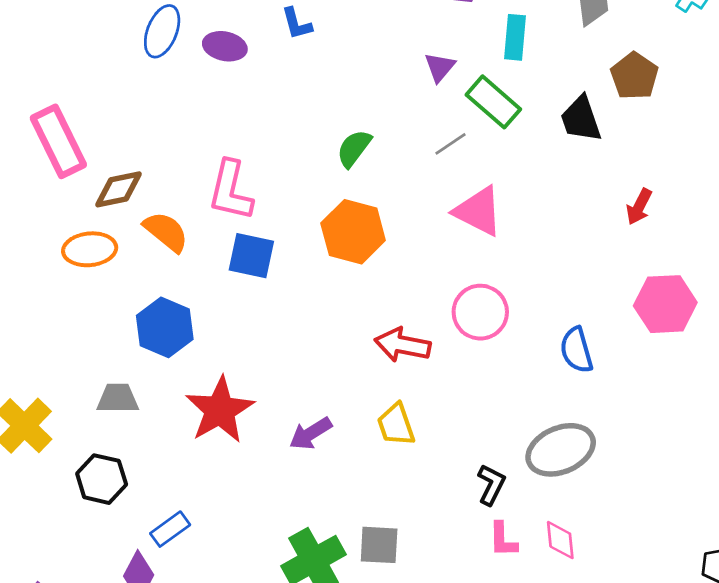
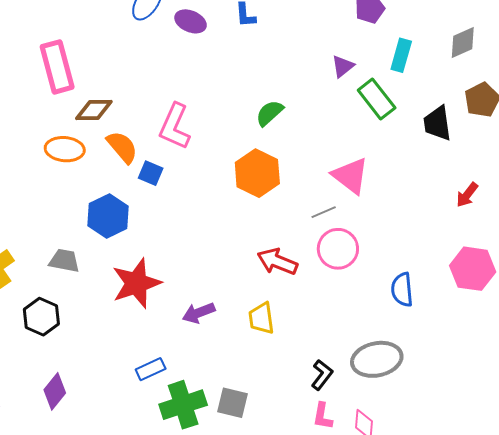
gray line: (451, 144) -> (324, 212), moved
blue square: (251, 256) -> (151, 173), moved, size x0.7
blue rectangle: (170, 529) -> (151, 369), moved

